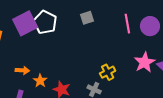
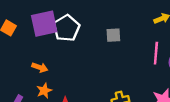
orange arrow: (22, 70) -> (40, 67), moved

